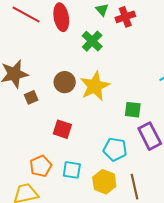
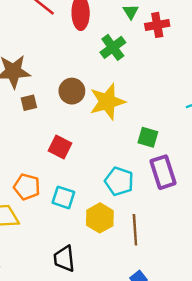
orange pentagon: (41, 166) -> (27, 187), turned 30

